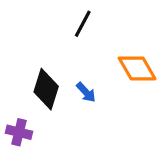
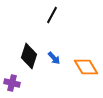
orange diamond: (137, 68) -> (86, 67), moved

